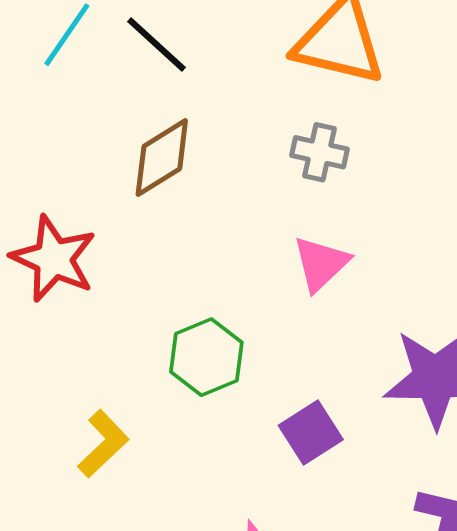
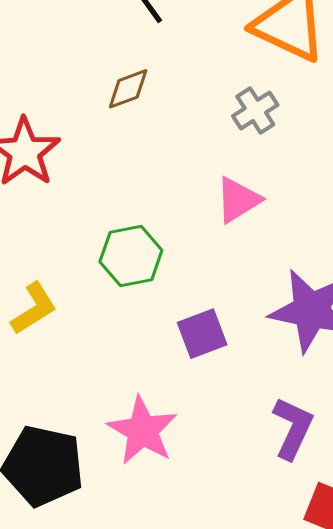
gray cross: (320, 152) -> (255, 110), turned 33
brown diamond: (162, 158) -> (128, 89), size x0.7

